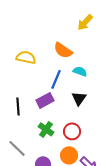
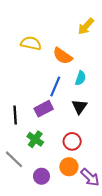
yellow semicircle: (26, 57) -> (31, 43), moved
cyan semicircle: (80, 71) -> (81, 78), turned 88
green cross: (46, 129) -> (35, 139), moved

